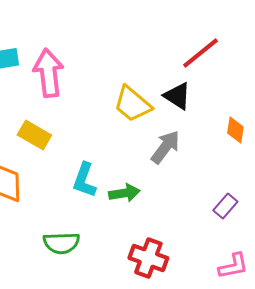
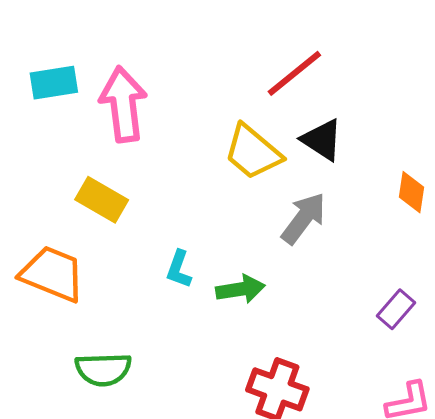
red line: (200, 53) -> (294, 73), moved
cyan L-shape: (84, 180) -> (179, 269), size x0.7
green semicircle: (61, 243) -> (103, 369), moved

